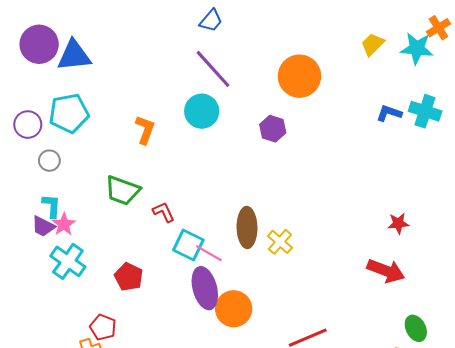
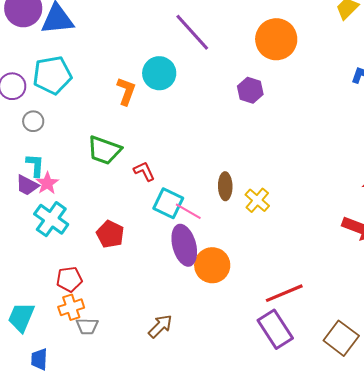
cyan circle: (202, 111) -> (159, 73), moved
brown ellipse: (247, 227) -> (225, 186), size x0.7
red pentagon: (103, 327) -> (69, 279), moved, turned -30

